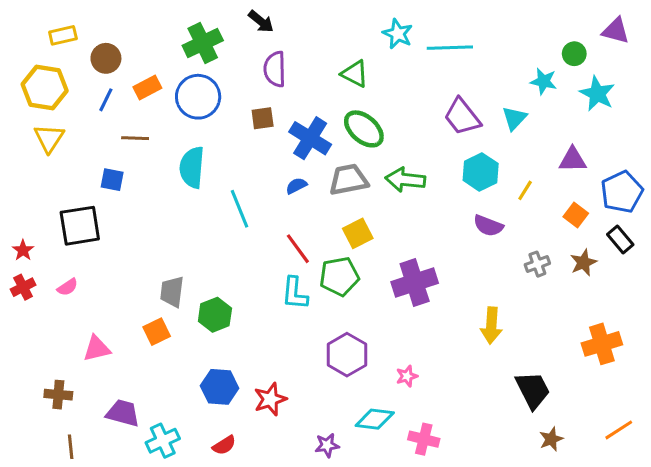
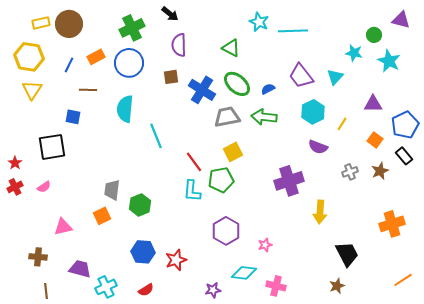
brown circle: (106, 58) -> (69, 24), moved, size x1.4
blue semicircle: (296, 186) -> (268, 89), moved
purple cross: (415, 283) -> (289, 181), moved
brown star: (551, 439) -> (337, 286), moved

